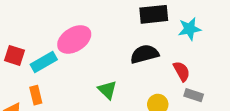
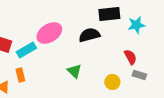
black semicircle: (144, 54) -> (89, 35), moved

